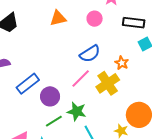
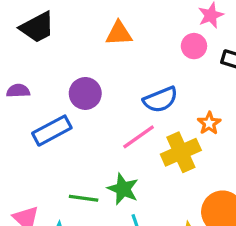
pink circle: (95, 19) -> (194, 46), moved
purple circle: (50, 96) -> (85, 93), moved
green line: (54, 121) -> (84, 198), turned 30

